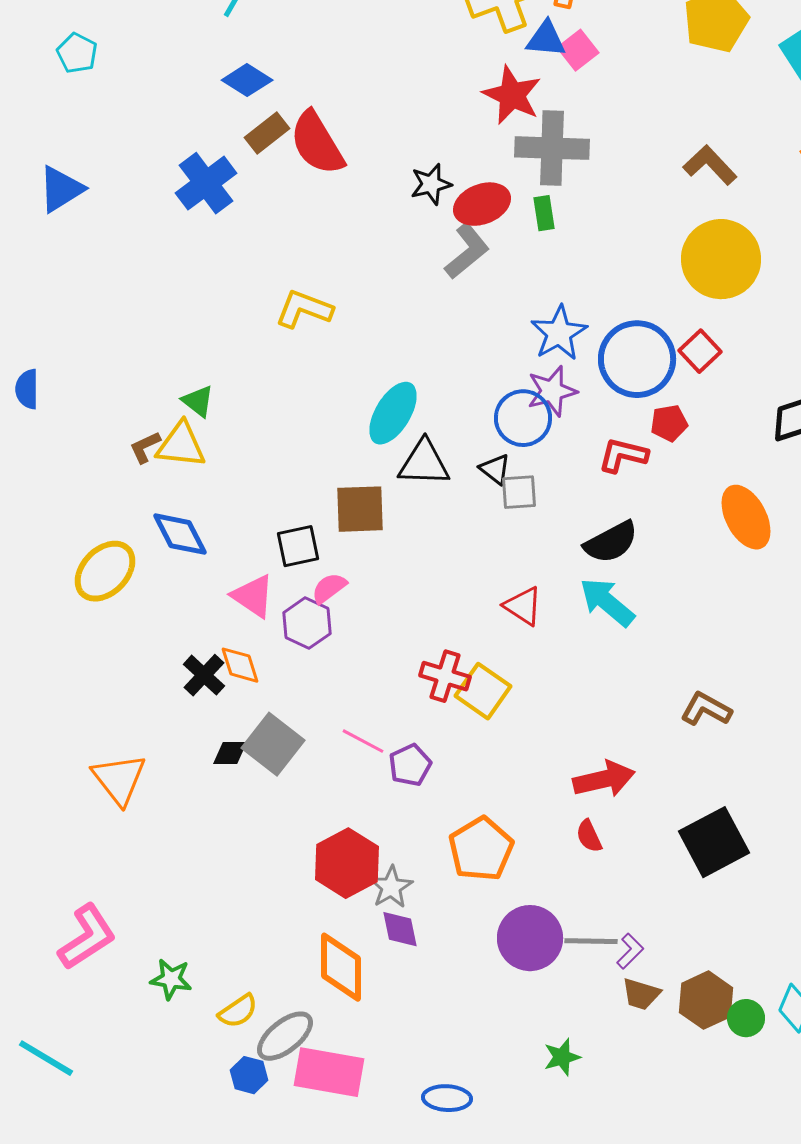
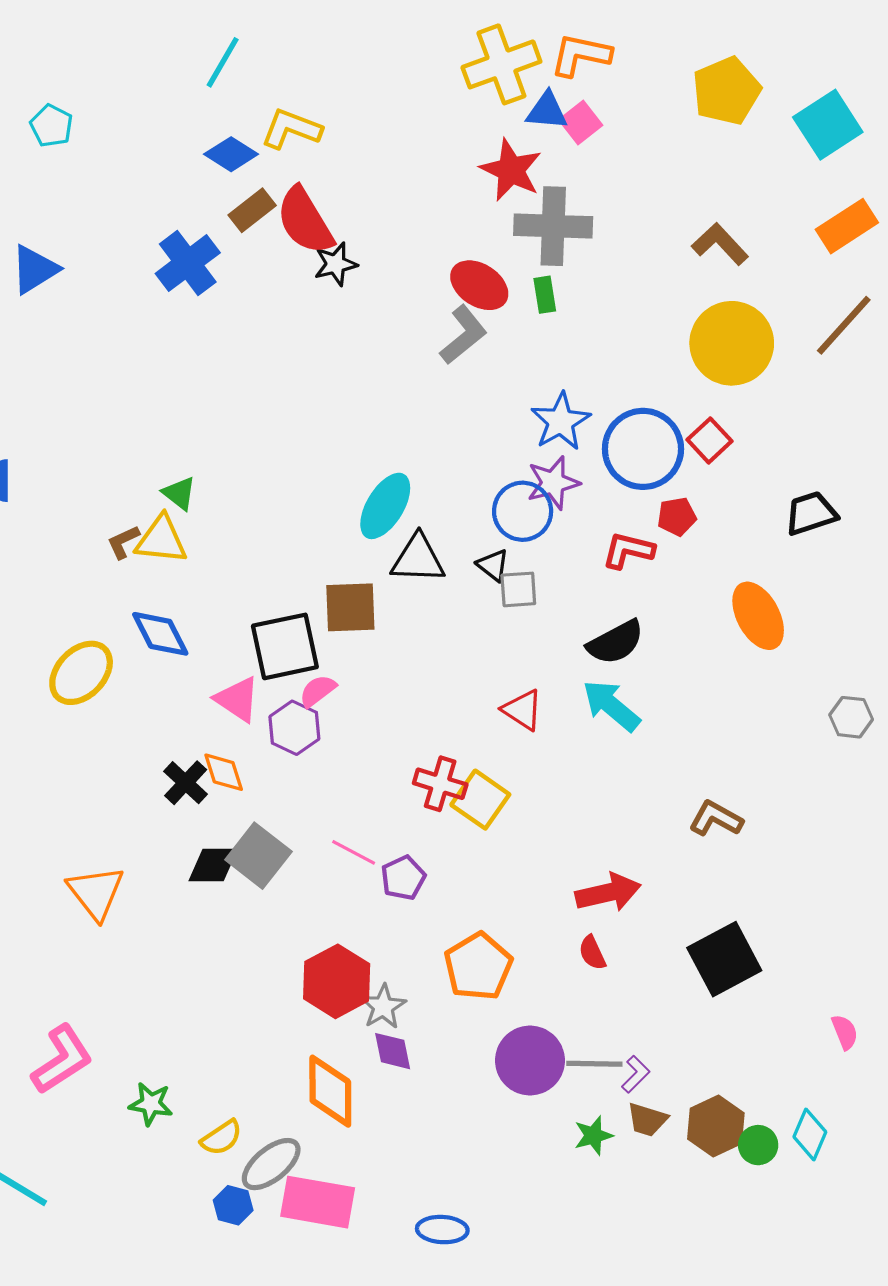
black star: (431, 184) -> (336, 264), moved
red ellipse: (482, 204) -> (479, 285), turned 54
yellow L-shape: (304, 309) -> (291, 129), moved
black square: (298, 546) -> (285, 646), size x1.5
black diamond: (230, 753) -> (213, 865), size x1.4
green star: (562, 1057) -> (593, 1136), moved

